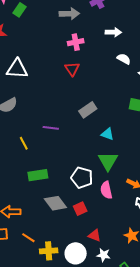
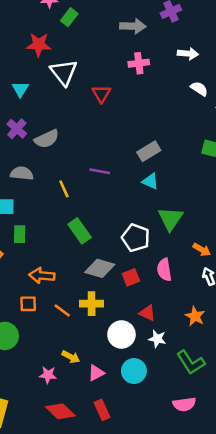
white triangle: (17, 69) -> (64, 72), moved, turned 45
red triangle: (72, 69) -> (101, 94), moved
cyan triangle: (107, 134) -> (150, 181), moved
green rectangle: (38, 175) -> (80, 231), turned 60
pink semicircle: (106, 190) -> (164, 270), moved
gray diamond: (55, 203) -> (100, 268), turned -40
yellow cross: (49, 251) -> (92, 304), moved

